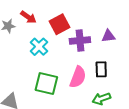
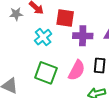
red square: (59, 24) -> (65, 18), turned 30

